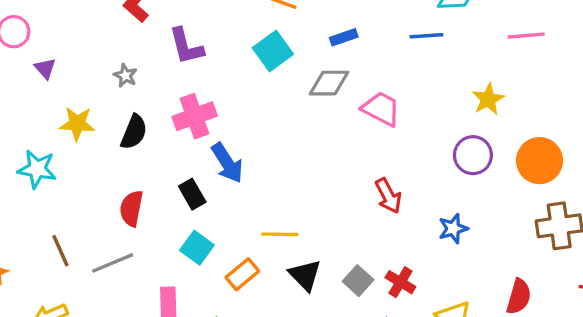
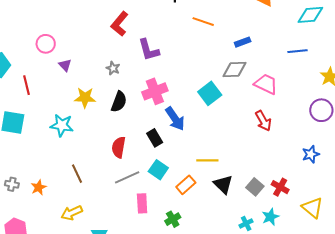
blue line: (426, 36) -> (297, 51), moved
cyan square: (273, 51) -> (210, 93), moved
red arrow: (388, 196) -> (263, 121), moved
gray line: (113, 263) -> (127, 177), moved

